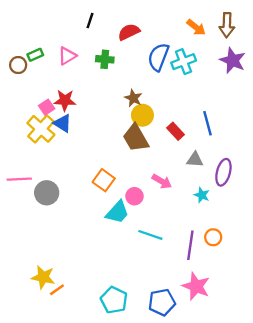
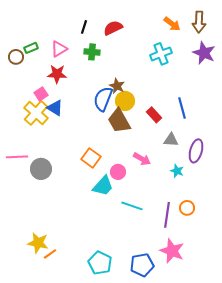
black line: (90, 21) -> (84, 27), moved
blue semicircle: (158, 57) -> (103, 99), moved
red star: (65, 100) -> (57, 74), moved

